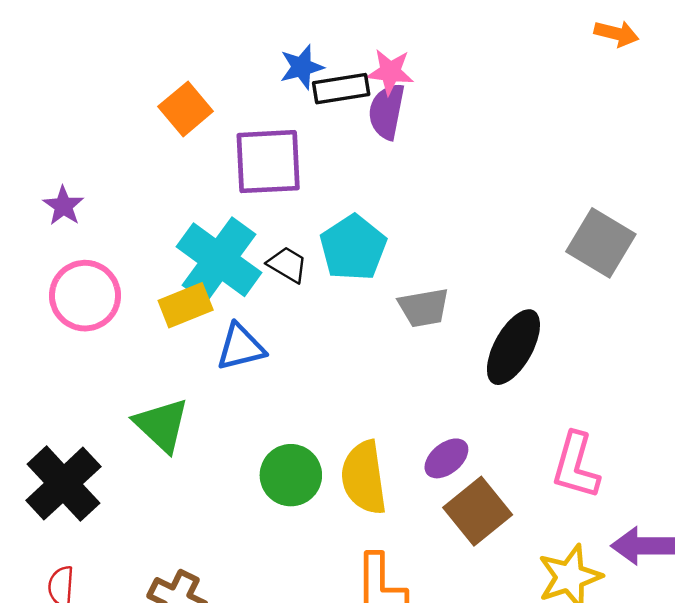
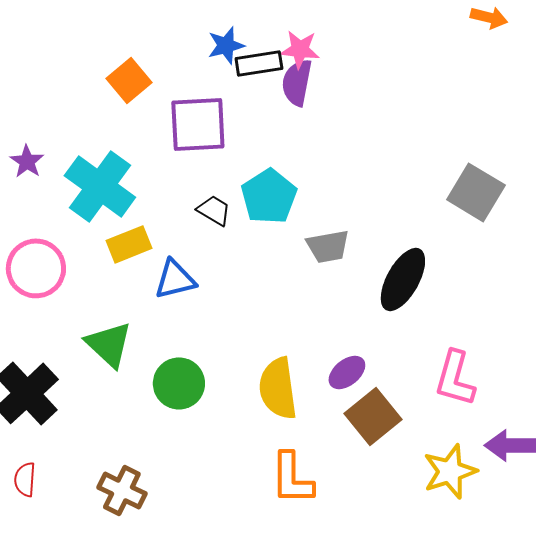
cyan cross: (219, 260) -> (100, 186), moved
pink circle: (85, 296) -> (36, 268), moved
green circle: (291, 475) -> (179, 383), moved

